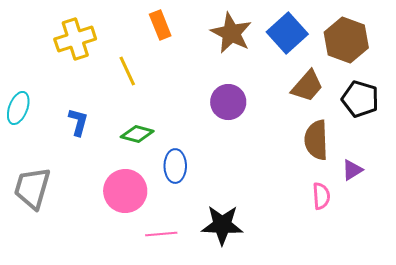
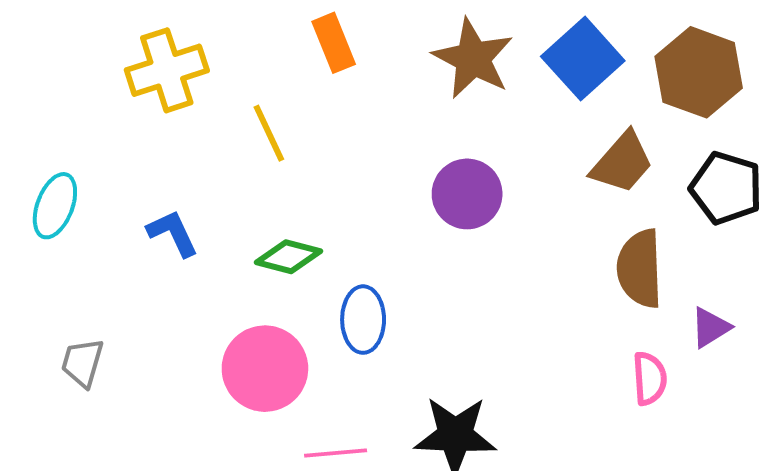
blue L-shape: (78, 122) -> (173, 233), turned -40
gray trapezoid: (32, 188) -> (82, 363), size x0.6

